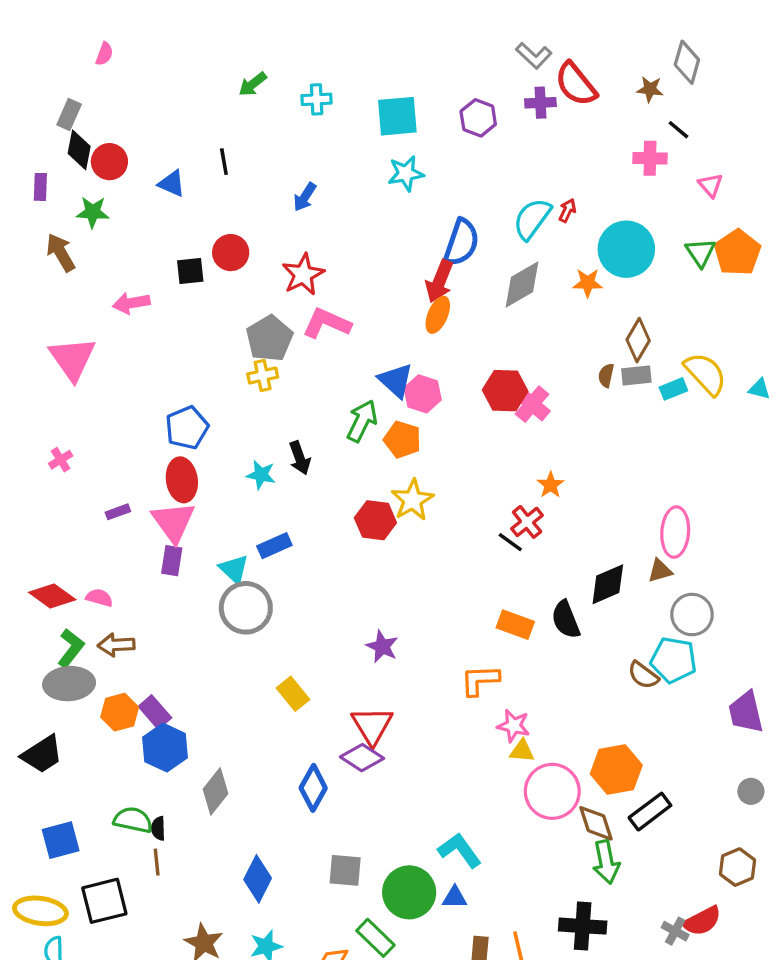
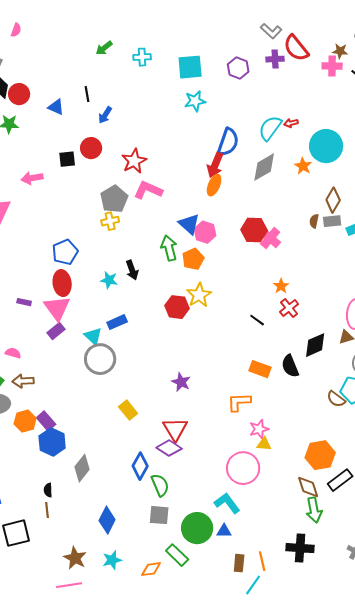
pink cross: (650, 158) -> (332, 66), moved
blue arrow: (305, 197) -> (105, 115), moved
red arrow: (567, 210) -> (291, 123), turned -128
orange star: (588, 283) -> (303, 166), turned 30
green arrow: (362, 421) -> (169, 248), turned -40
orange pentagon: (402, 439) -> (193, 259), turned 30
purple rectangle: (118, 512) -> (24, 302), turned 32
red cross: (527, 522) -> (289, 308), moved
purple rectangle: (172, 561) -> (56, 331), turned 42
pink star: (514, 726) -> (259, 429), turned -30
pink circle: (552, 791) -> (243, 468), moved
green semicircle: (133, 820) -> (160, 485), moved, turned 55

